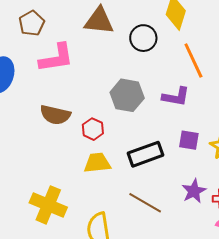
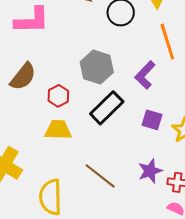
purple L-shape: (176, 97) -> (145, 75), turned 116
brown semicircle: (55, 115) -> (23, 77), turned -72
black rectangle: (146, 154) -> (107, 108), moved, turned -32

